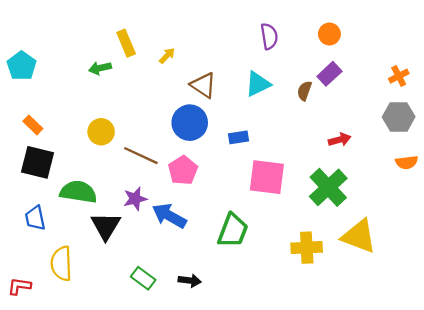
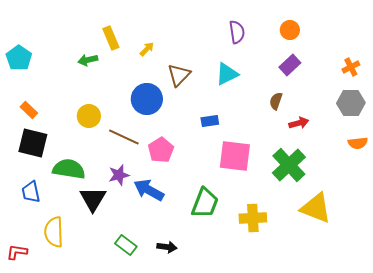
brown triangle: (203, 85) -> (179, 75), turned 40
brown semicircle: (304, 91) -> (276, 101), moved
blue circle: (190, 123) -> (147, 99), moved
yellow cross: (307, 248) -> (253, 218), moved

